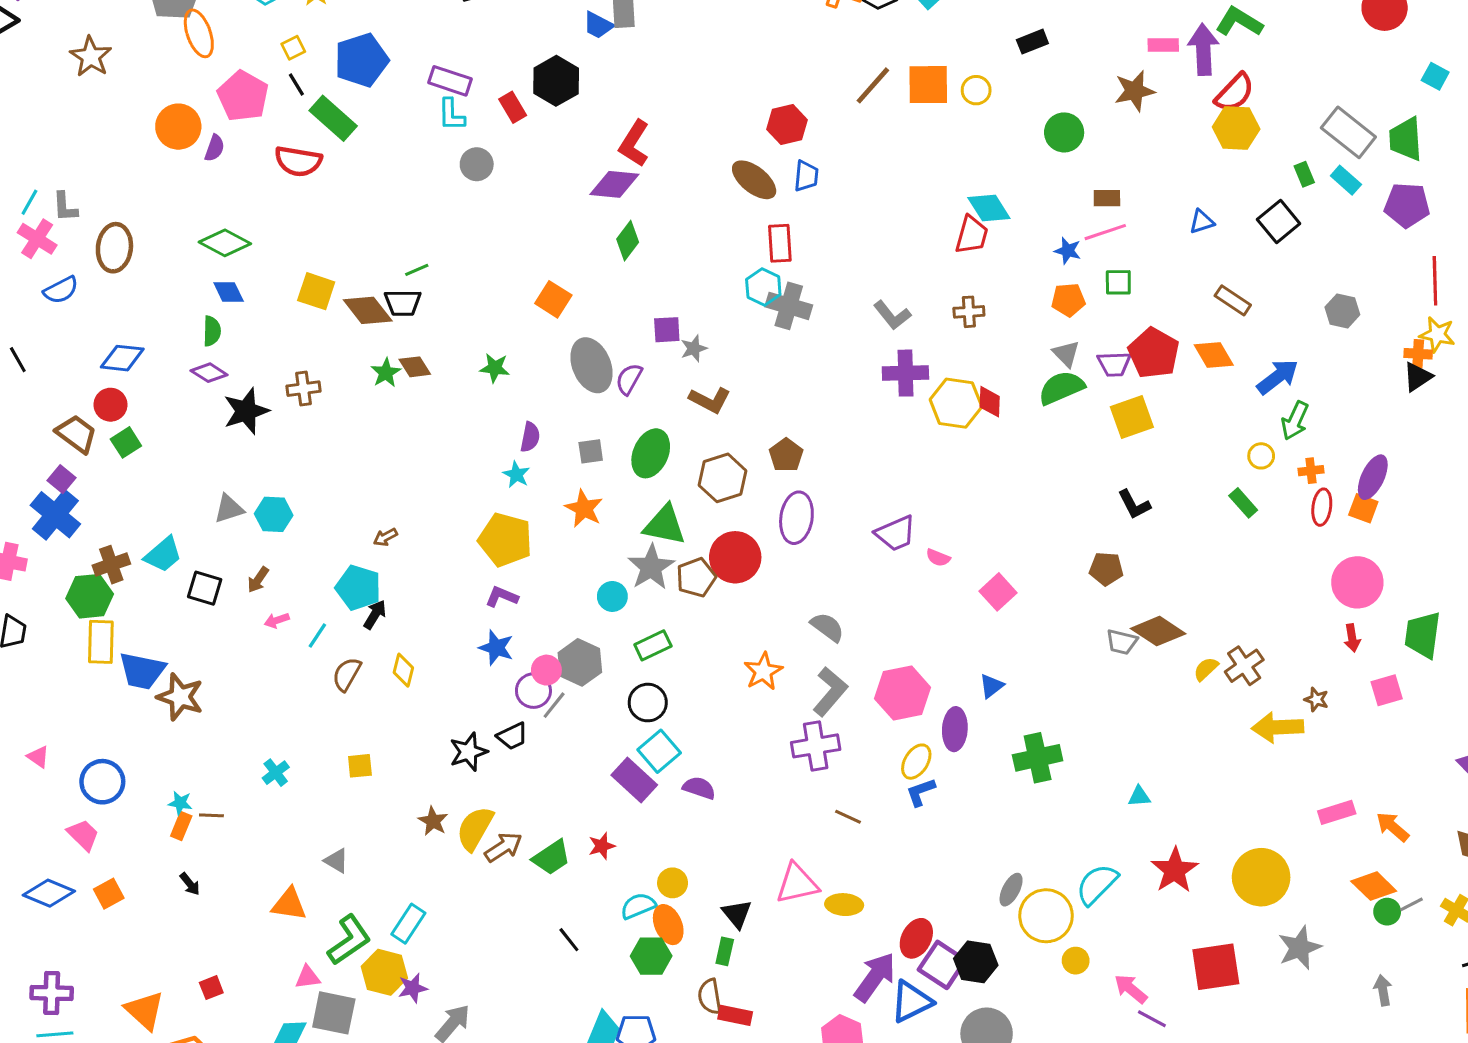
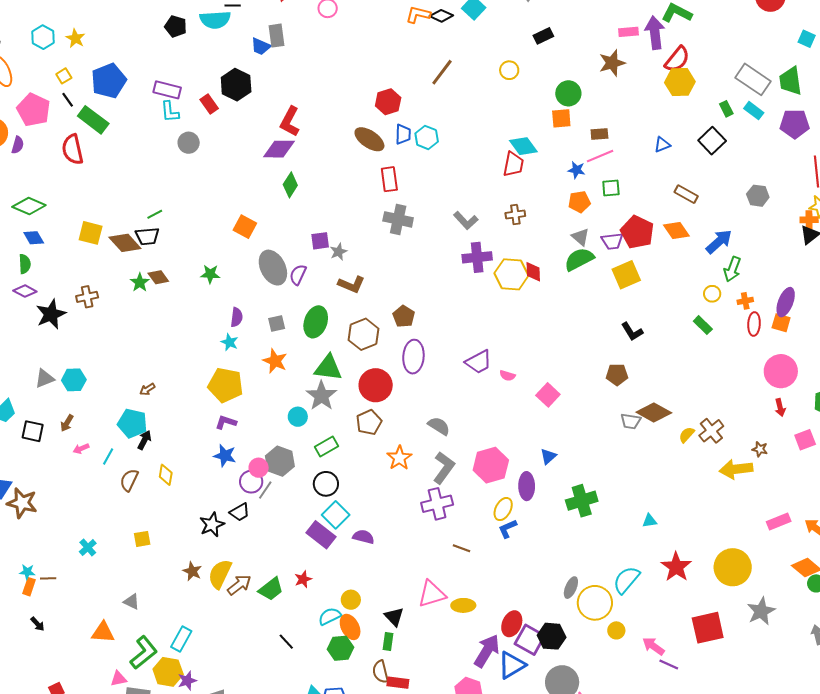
orange square: (928, 85) -> (561, 118), moved, size x0.7
red semicircle: (298, 161) -> (73, 149), turned 72
cyan hexagon: (763, 287) -> (427, 137), moved
brown pentagon: (696, 577) -> (369, 422), moved

